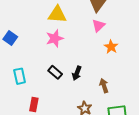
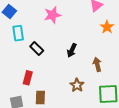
black rectangle: (55, 72) -> (37, 49), moved
cyan rectangle: (20, 76) -> (18, 33), moved

